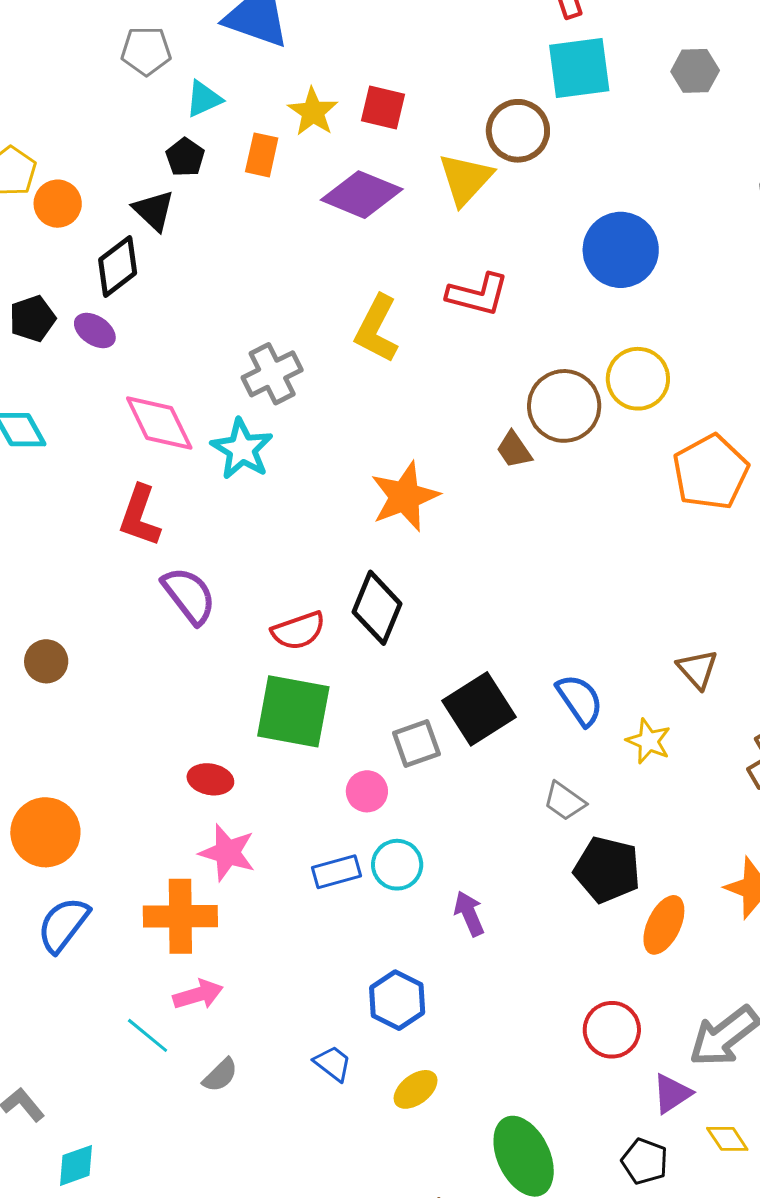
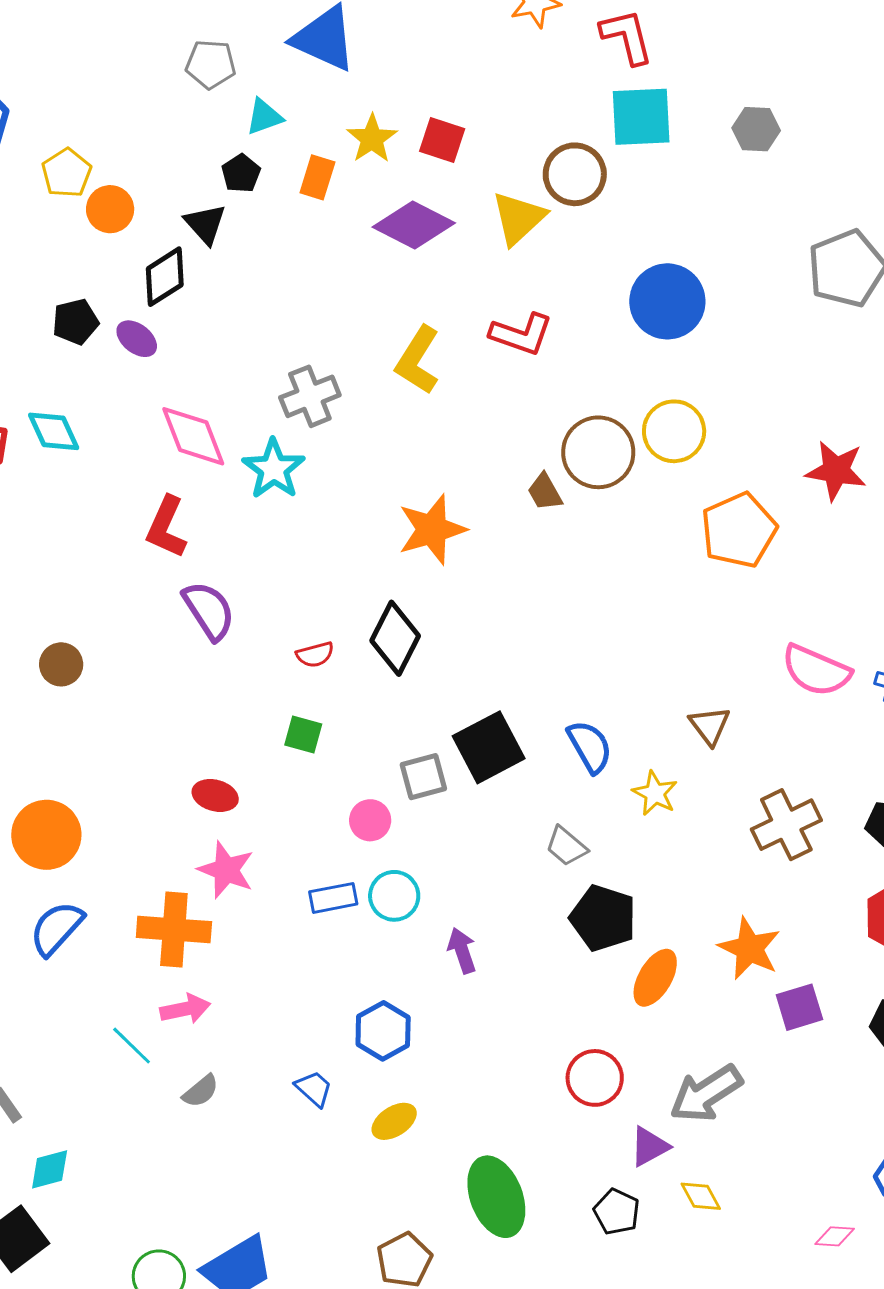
red semicircle: (298, 631) -> (315, 655), size x0.7
green square: (293, 711) -> (303, 735), size x0.5

